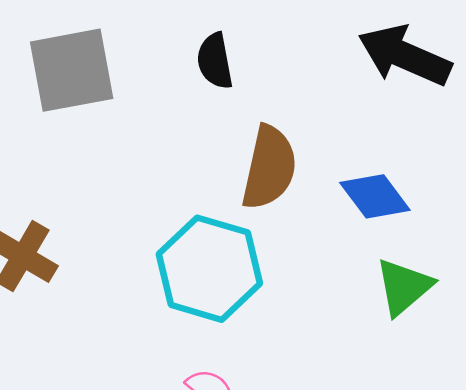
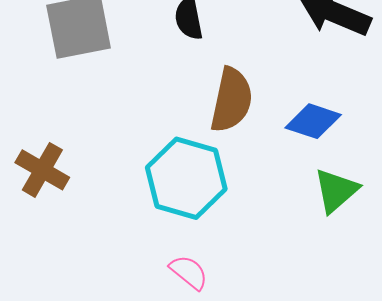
blue diamond: (375, 196) -> (313, 121), turned -34

